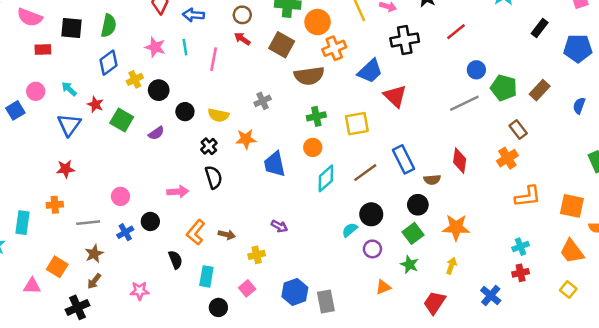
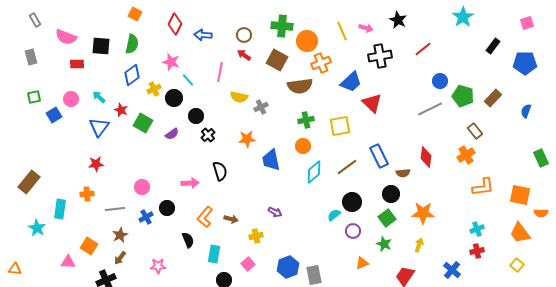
cyan line: (185, 47) -> (188, 80), moved, turned -32
yellow semicircle: (218, 115) -> (239, 97), moved
black cross: (209, 146) -> (208, 135), moved

